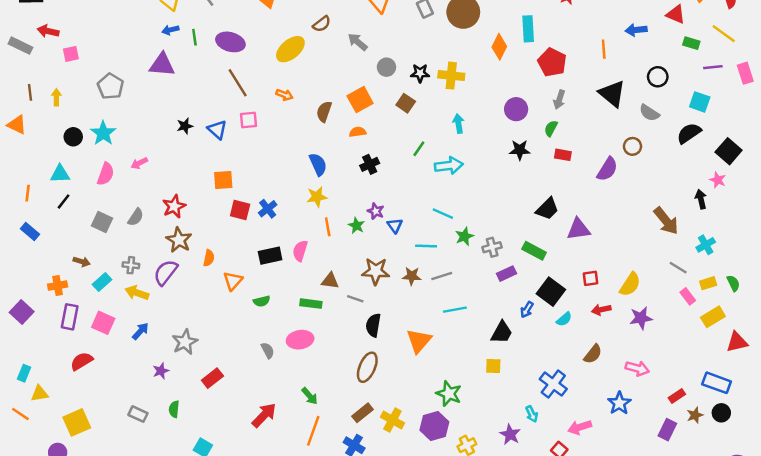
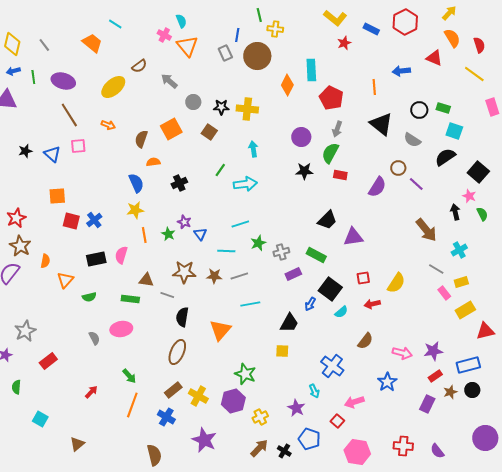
green rectangle: (691, 43) -> (443, 108), moved
purple line: (713, 67) -> (416, 184), moved, turned 49
green semicircle: (551, 128) -> (330, 153), size x1.5
orange semicircle: (358, 132) -> (153, 162), moved
cyan line: (443, 214) -> (240, 224), turned -42
green semicircle: (733, 283) -> (482, 214), moved
purple star: (641, 318) -> (433, 351), moved
blue rectangle: (717, 383) -> (468, 365), turned -35
red arrow: (264, 415) -> (91, 392), size x0.6

